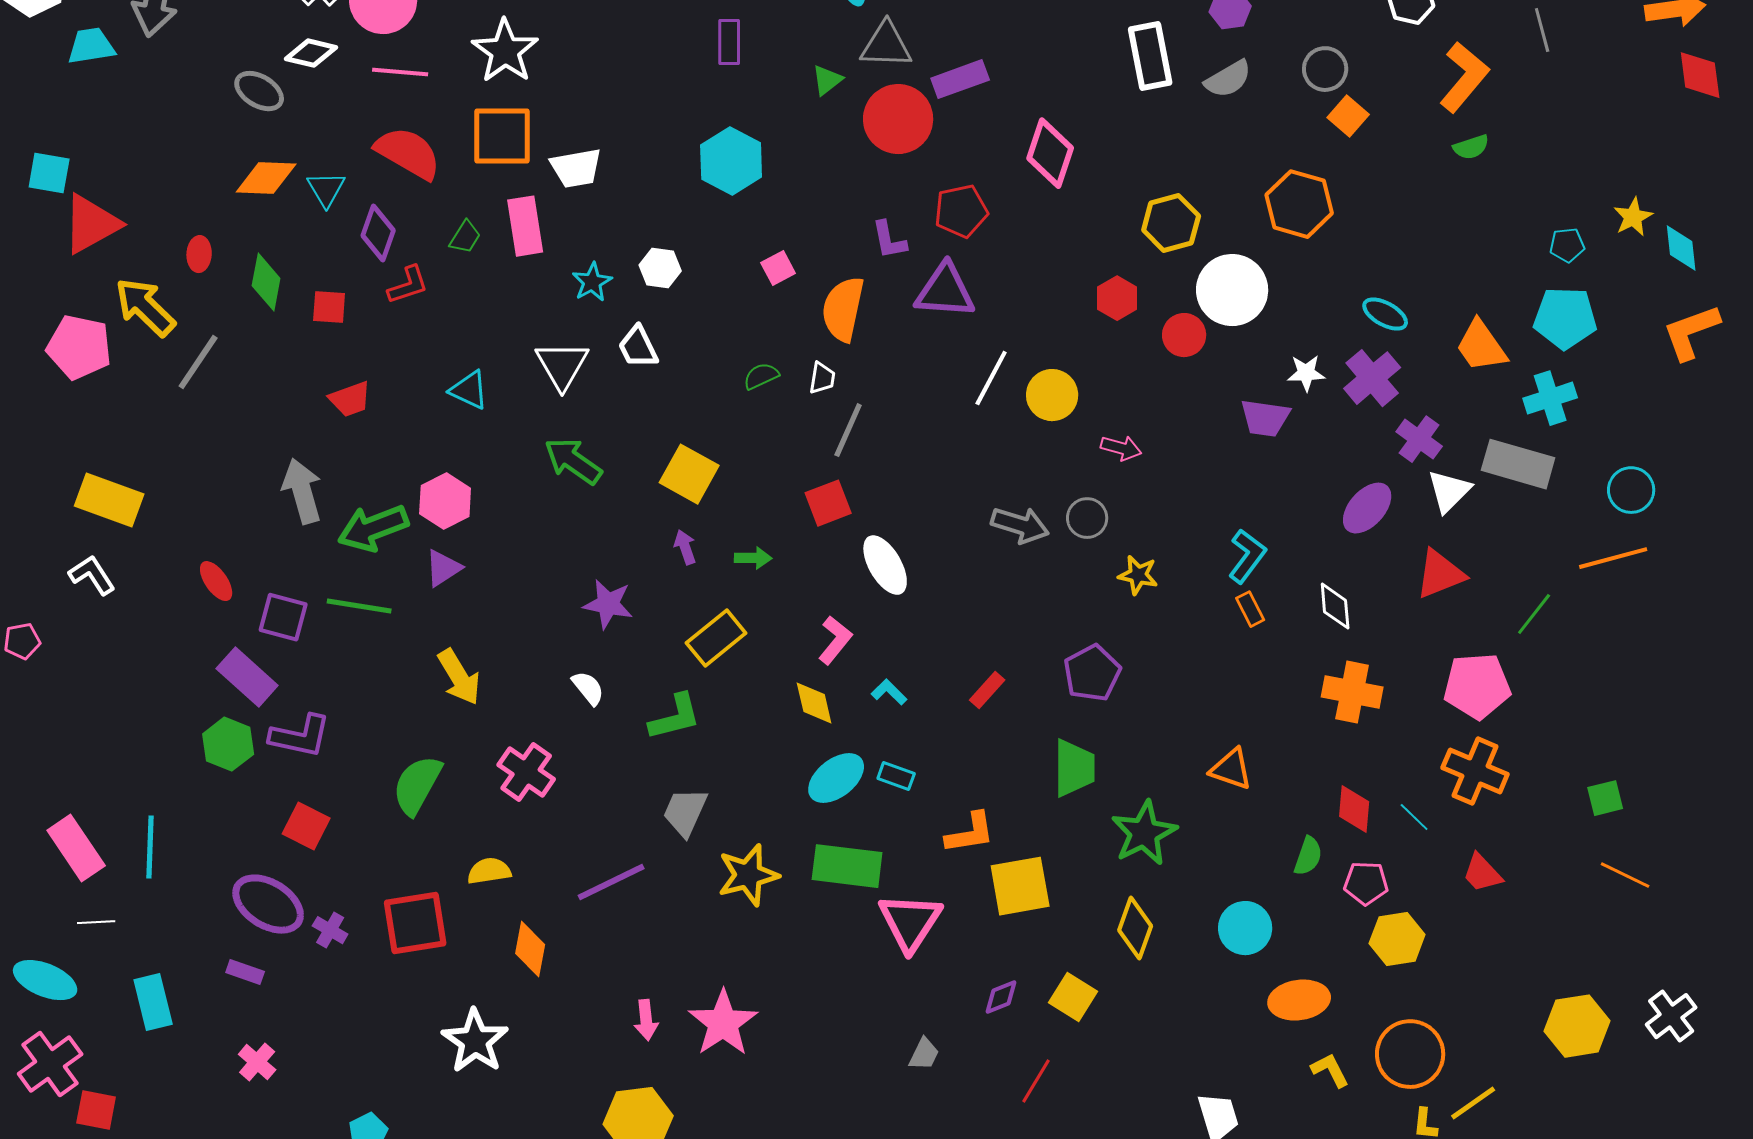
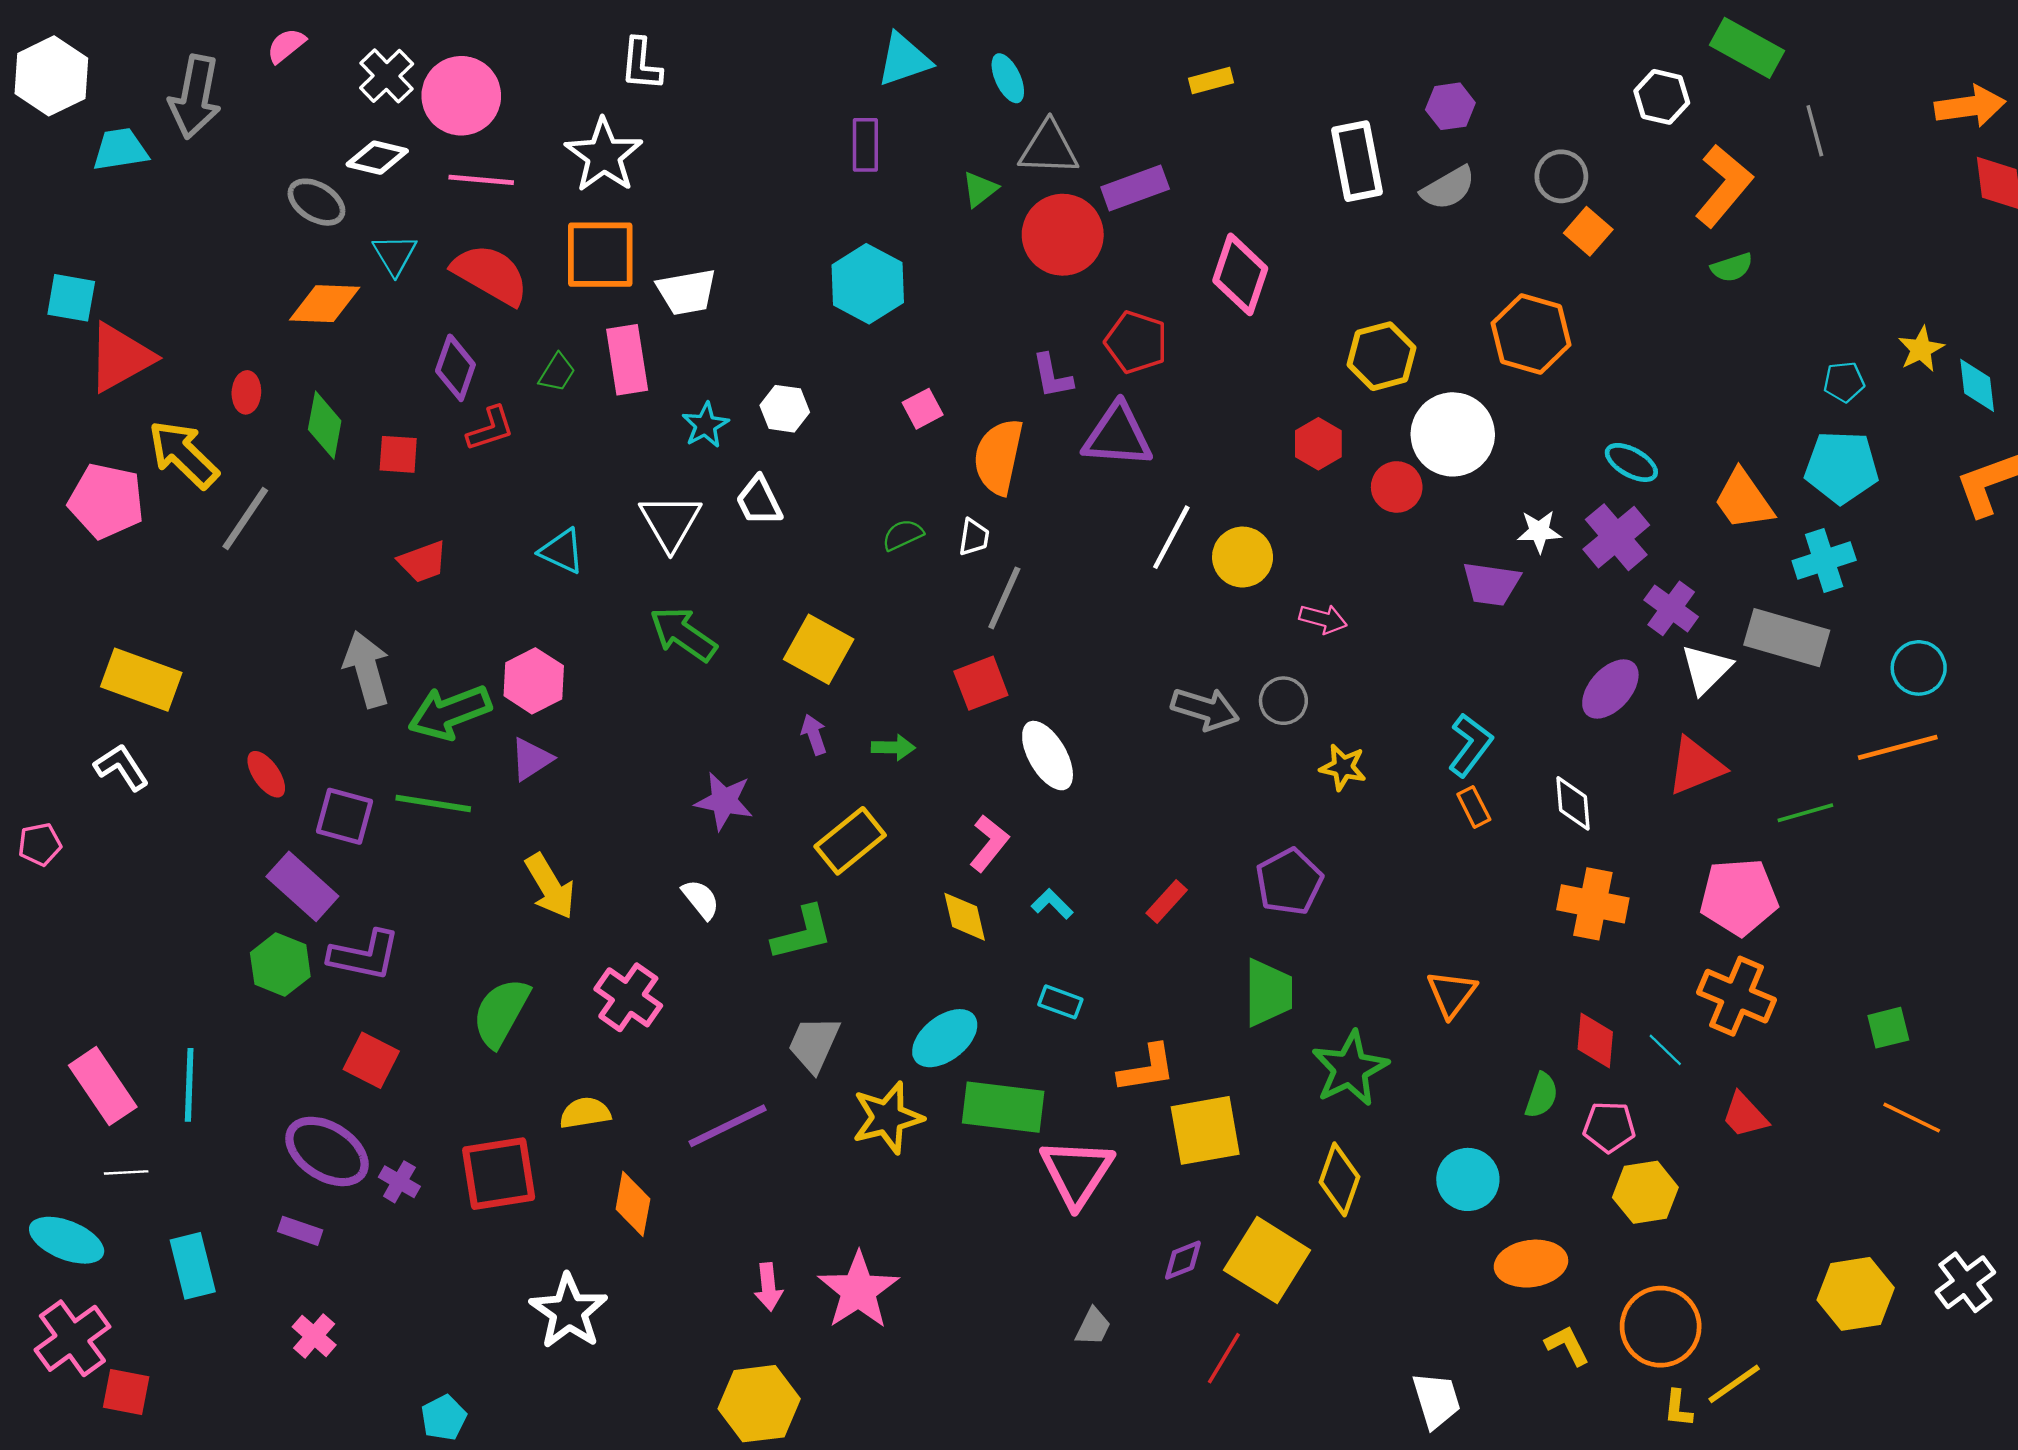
cyan triangle: (326, 189) -> (395, 255), moved
red pentagon: (961, 211) -> (1136, 342), turned 30
green line: (1534, 614) -> (1805, 813), turned 36
orange triangle: (1231, 769) -> (1452, 994), turned 48
cyan ellipse: (836, 778) -> (945, 1038), moved
yellow square: (1073, 997) -> (1267, 1260), size x1.5

